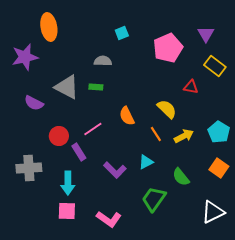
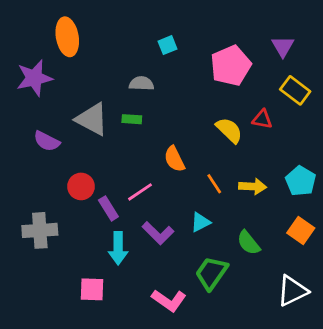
yellow semicircle: (167, 109) -> (229, 130), moved
pink line: (93, 129) -> (140, 192), moved
yellow arrow: (184, 136) -> (253, 186), turned 30
cyan arrow: (68, 183) -> (118, 248), moved
pink L-shape: (109, 219) -> (169, 300), moved

